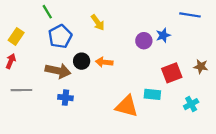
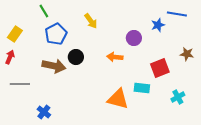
blue star: (163, 35) -> (158, 25), moved
orange arrow: (104, 62) -> (115, 57), moved
brown star: (201, 66) -> (187, 54), moved
blue cross: (65, 98) -> (44, 112), moved, turned 32

